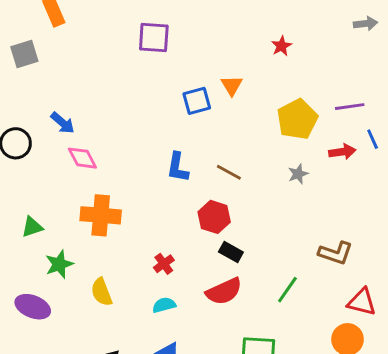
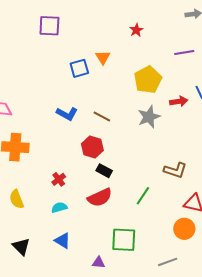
purple line: (350, 107) -> (184, 53), moved
blue L-shape: (178, 167) -> (67, 114), turned -70
gray star: (298, 174) -> (149, 117), size x1.6

